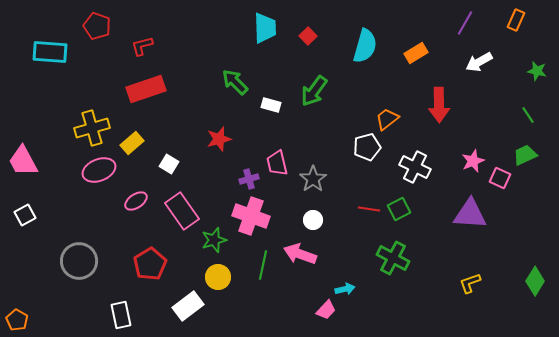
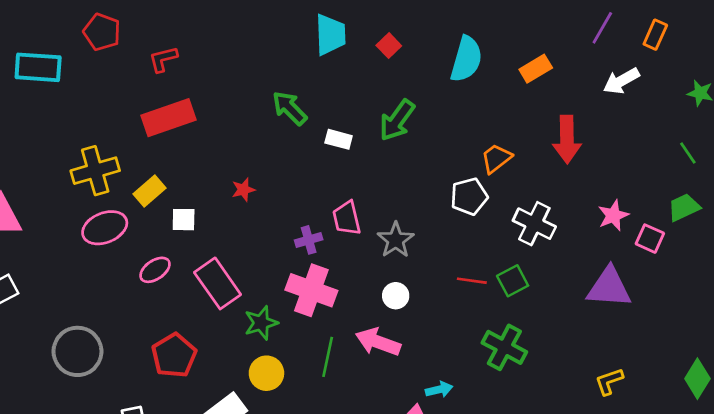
orange rectangle: (516, 20) -> (655, 35), moved
red star: (219, 139) -> (243, 190), moved, size x0.7
white square: (169, 164) -> (184, 220), moved, turned -30

